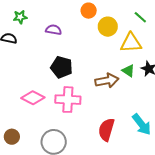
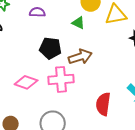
green triangle: (128, 71) -> (78, 23), moved
brown arrow: (107, 81) -> (80, 57), moved

